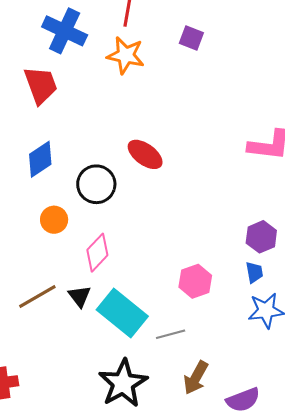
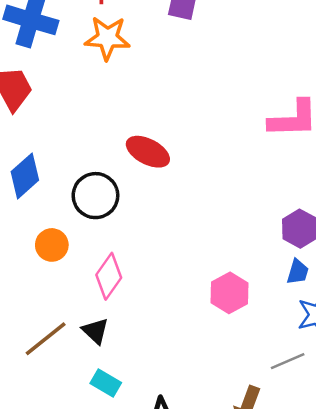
blue trapezoid: (254, 272) -> (298, 272), turned 35
cyan rectangle: (122, 313) -> (106, 383), moved, size x0.5
gray line: (171, 334) -> (288, 361), moved

